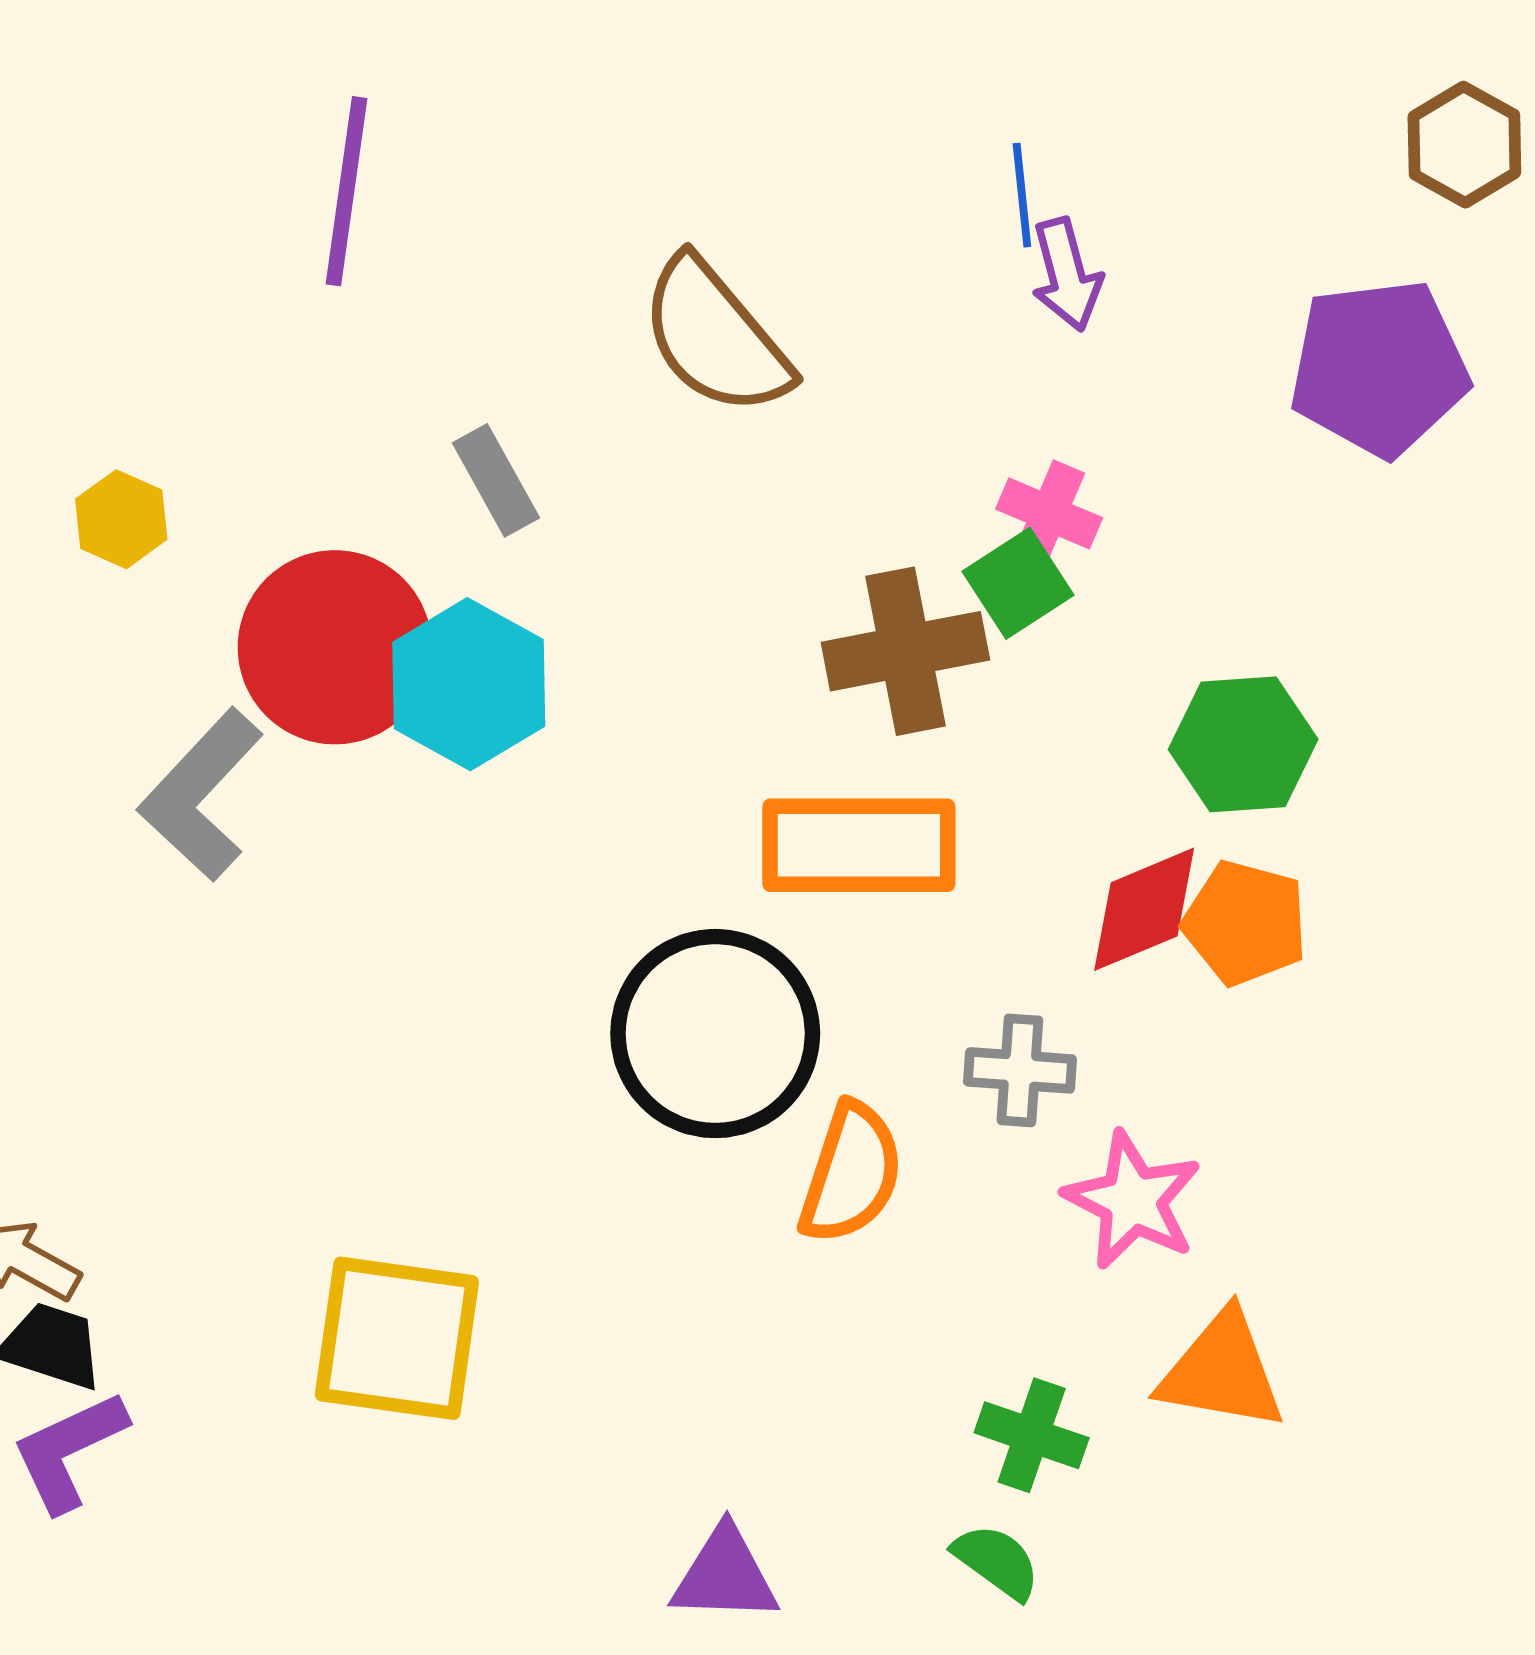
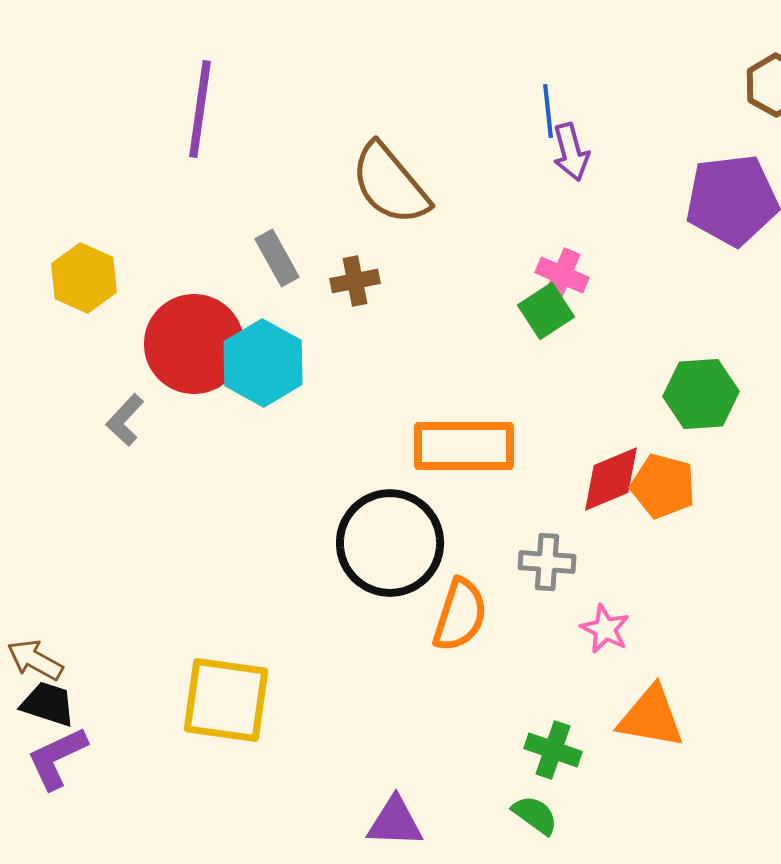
yellow hexagon: (121, 519) -> (84, 278), size x1.4
brown cross: (905, 651) -> (355, 281), moved, size x0.6
green hexagon: (1243, 744) -> (701, 394), moved
gray L-shape: (201, 795) -> (125, 420), size x0.6
pink star: (1133, 1200) -> (605, 629), size x0.7

